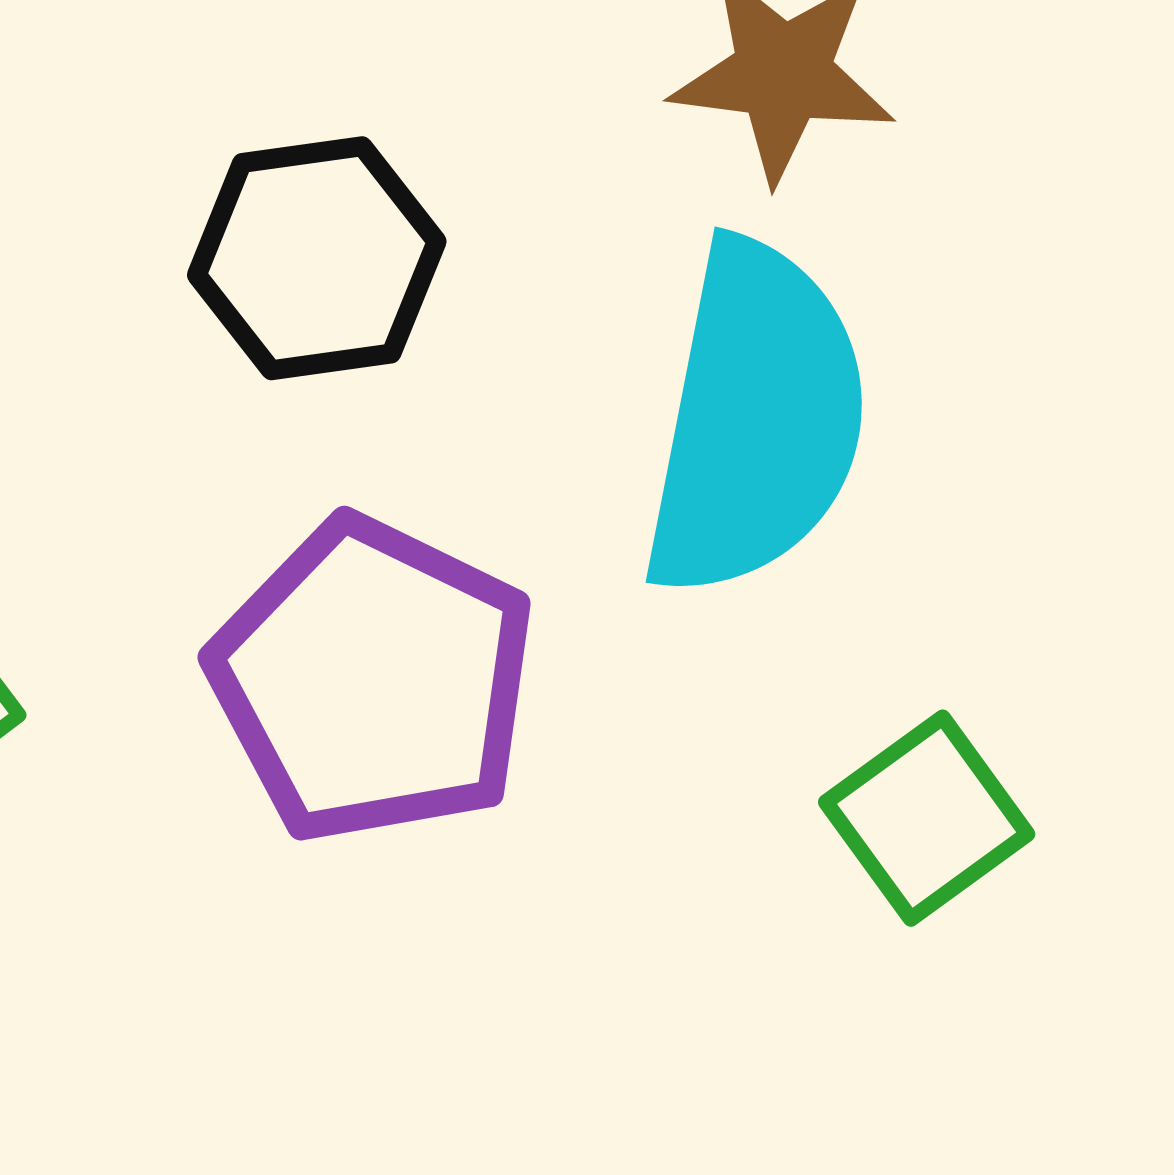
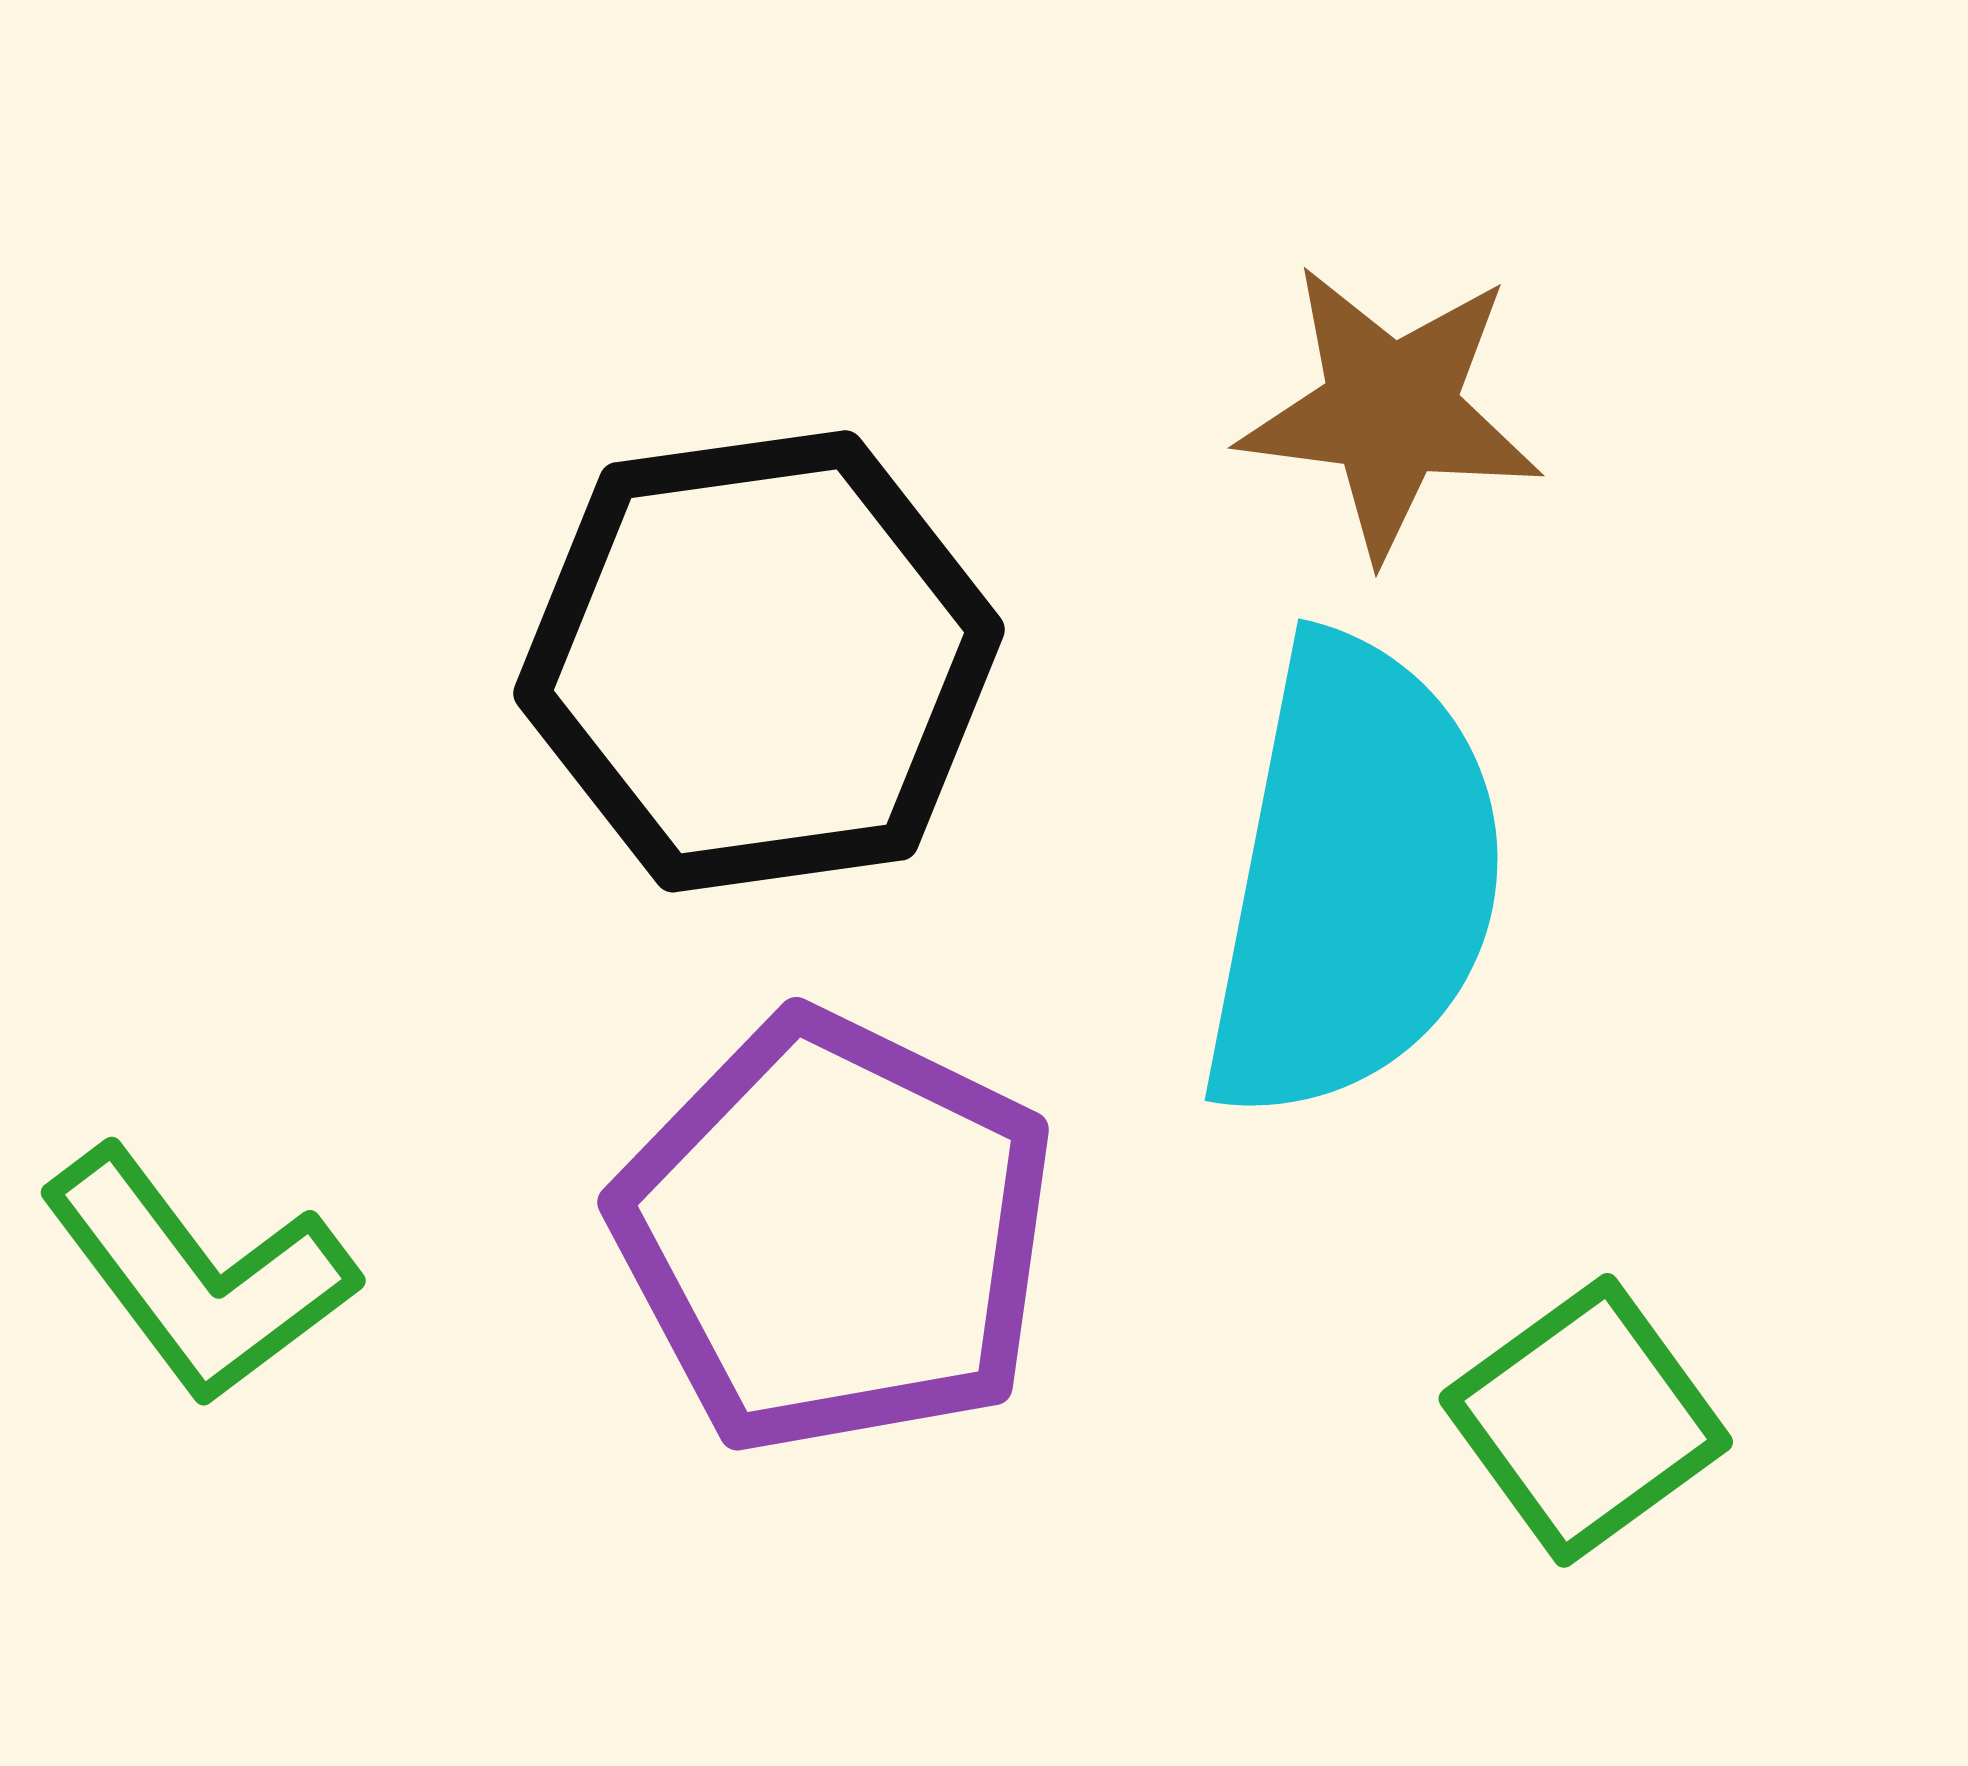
black hexagon: (317, 258) -> (759, 661), size x1.4

